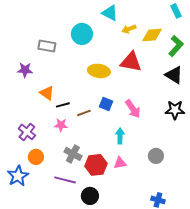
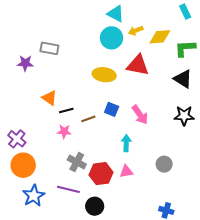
cyan circle: (82, 34) -> (112, 38), moved
green L-shape: (176, 46) -> (185, 48), turned -135
purple star: (25, 70) -> (25, 63), moved
purple cross: (27, 132) -> (17, 139), moved
orange circle: (36, 157) -> (23, 165), moved, size x1.5
blue star: (18, 176) -> (34, 196), moved

